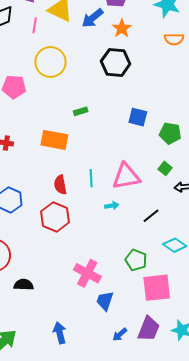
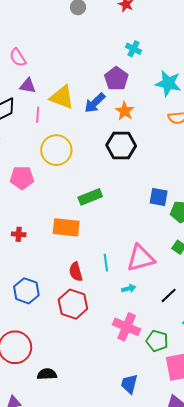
green rectangle: (81, 111) -> (90, 197), size x1.6
blue square: (138, 117) -> (159, 197), moved
pink cross: (87, 273) -> (127, 327), moved

